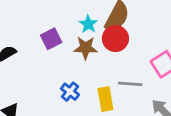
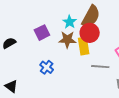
blue cross: (70, 92) -> (47, 67), moved
yellow rectangle: (105, 99) -> (84, 46), moved

